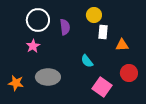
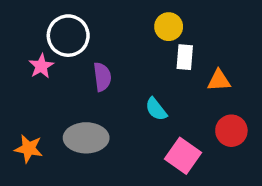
purple semicircle: (65, 27) -> (102, 77), moved
pink star: (33, 46) -> (41, 66), moved

